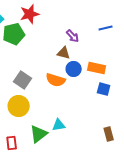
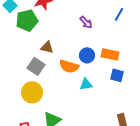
blue line: (106, 28) -> (119, 14), turned -48
brown triangle: (64, 53) -> (47, 47), moved
cyan triangle: (59, 125) -> (86, 84), moved

